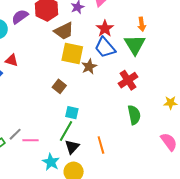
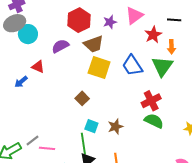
purple semicircle: (20, 17) -> (60, 46), moved
red star: (105, 29) -> (153, 35), moved
brown star: (89, 67) -> (115, 127), moved
green semicircle: (134, 115) -> (154, 121), moved, turned -60
green line: (66, 131) -> (83, 144), turned -45

